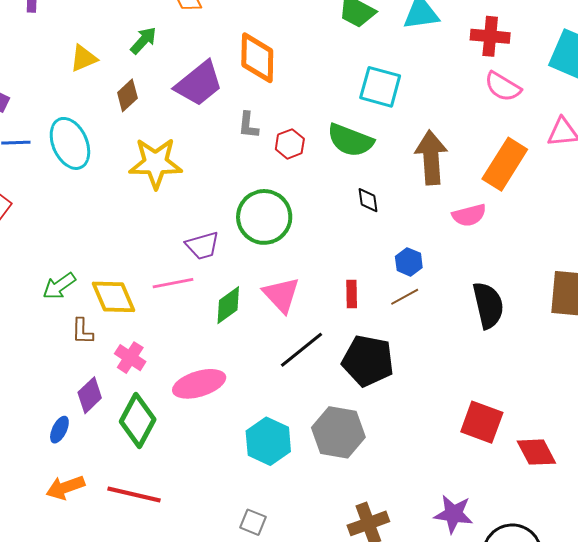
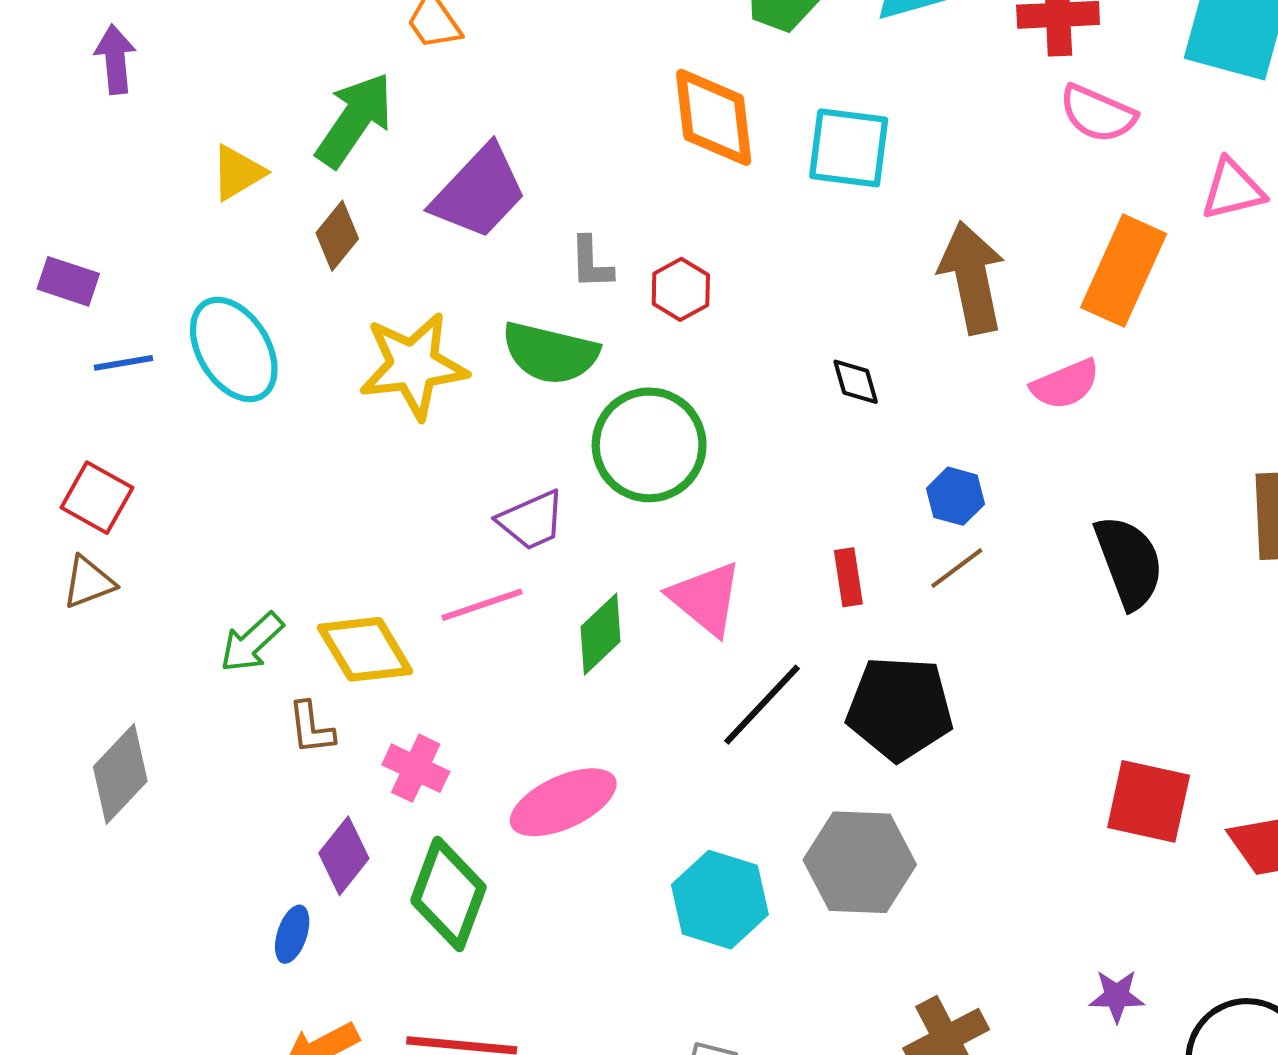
green arrow: (143, 41) -> (354, 120), size x1.6
orange diamond: (257, 58) -> (714, 117), moved
green semicircle: (350, 140) -> (550, 353), moved
purple star: (454, 514) -> (1117, 996), size x0.7

